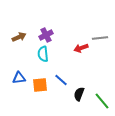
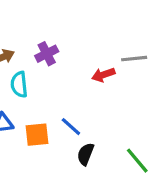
cyan semicircle: (43, 54) -> (19, 84), moved
black semicircle: (79, 94) -> (86, 154), moved

